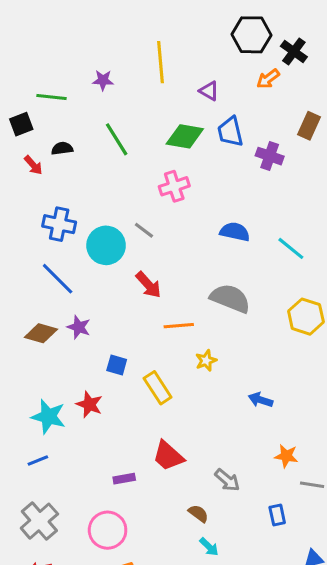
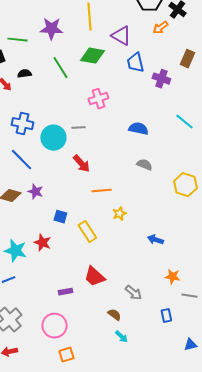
purple star: (103, 80) -> (51, 29), size x1.6
purple triangle: (209, 91) -> (121, 36), size x1.5
green diamond: (185, 136) -> (92, 56), moved
gray line: (144, 230) -> (78, 128), turned -40
cyan line: (291, 248) -> (184, 122), moved
gray semicircle: (230, 298) -> (144, 165), moved, size x0.6

